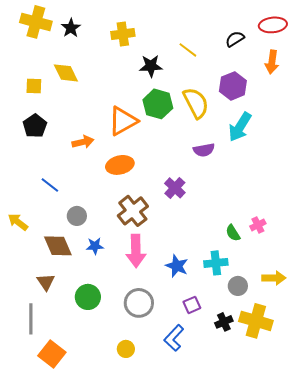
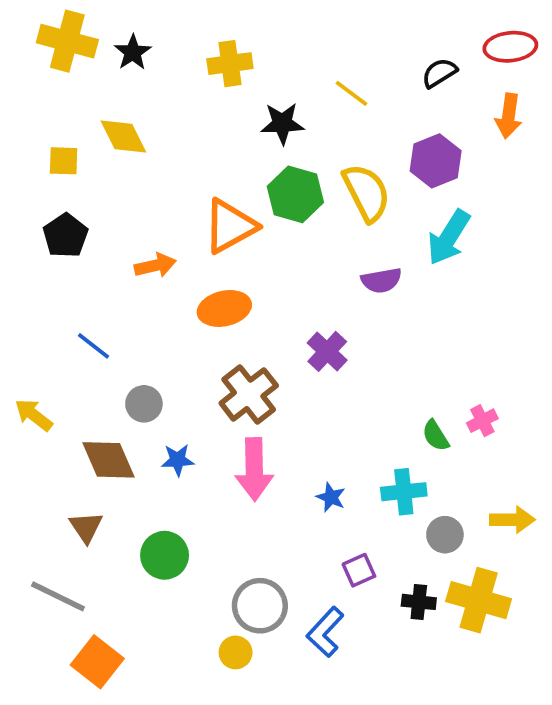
blue star: (177, 266) -> (331, 497), size x0.7
gray circle: (139, 303) -> (260, 606), moved
gray line: (31, 319) -> (58, 596), turned -64
black cross: (224, 322) -> (419, 602), turned 30

